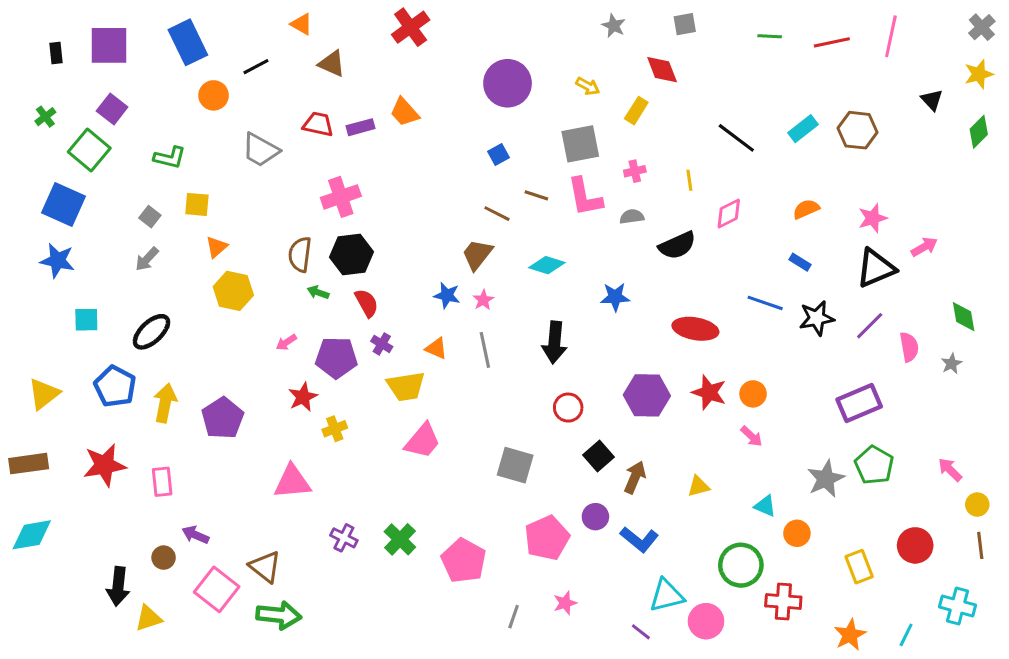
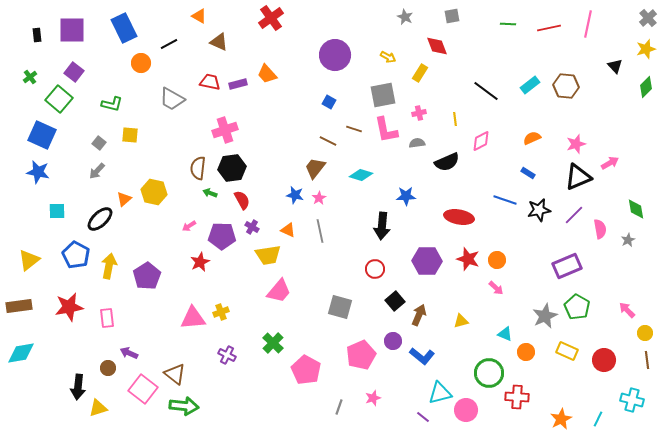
blue square: (498, 154) -> (329, 102), turned -32
orange triangle: (217, 247) -> (124, 199), moved
black arrow: (555, 342) -> (382, 226), moved
yellow cross: (335, 429) -> (221, 312), moved
green cross: (400, 539) -> (273, 343), moved
yellow rectangle: (859, 567) -> (567, 351), moved, turned -45

